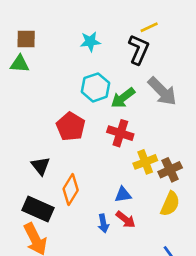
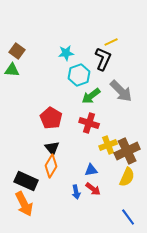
brown square: (26, 39) -> (17, 51), turned 35
cyan hexagon: (96, 87) -> (79, 75), moved
black triangle: (41, 166) -> (52, 148), moved
brown cross: (170, 170) -> (127, 151), size x1.4

